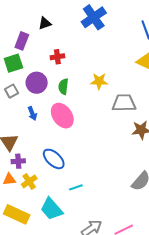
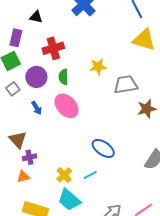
black triangle: (45, 23) -> (36, 17), turned 40
red cross: (57, 57) -> (53, 48), size x1.5
blue ellipse: (54, 159) -> (103, 148), moved
yellow cross: (29, 181) -> (64, 175), moved

